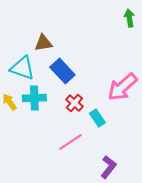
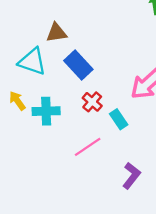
cyan cross: (34, 98) -> (46, 111), moved

